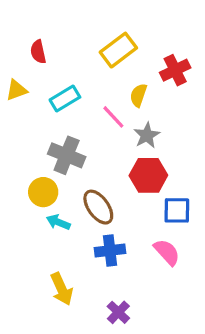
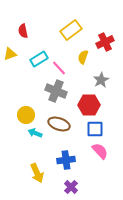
pink line: (113, 117) -> (59, 68), moved
gray star: (147, 135) -> (101, 80), moved
gray cross: (67, 155) -> (56, 91), moved
brown ellipse: (98, 207) -> (59, 124), turned -35
blue square: (177, 210) -> (95, 129), moved
blue cross: (110, 251) -> (66, 160), moved

